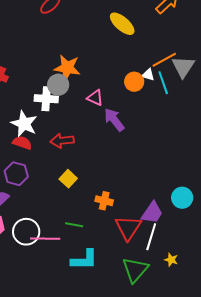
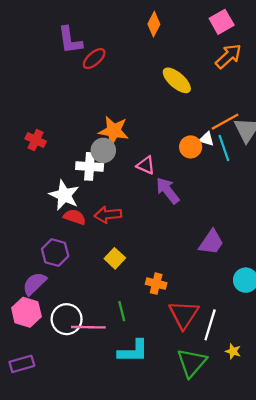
red semicircle: (22, 143) -> (75, 217), moved
purple trapezoid: (152, 213) -> (211, 242), moved
green line: (74, 225) -> (122, 311), turned 66

